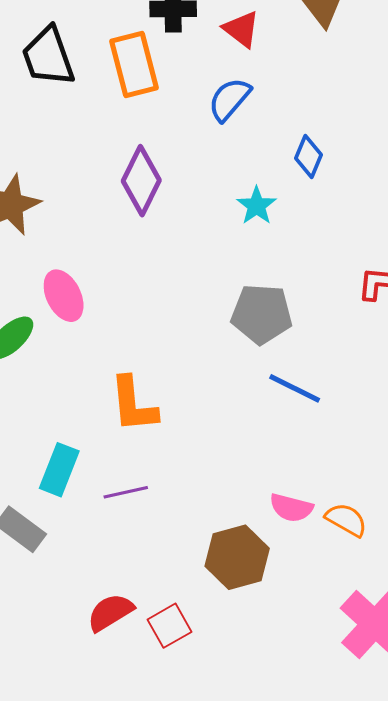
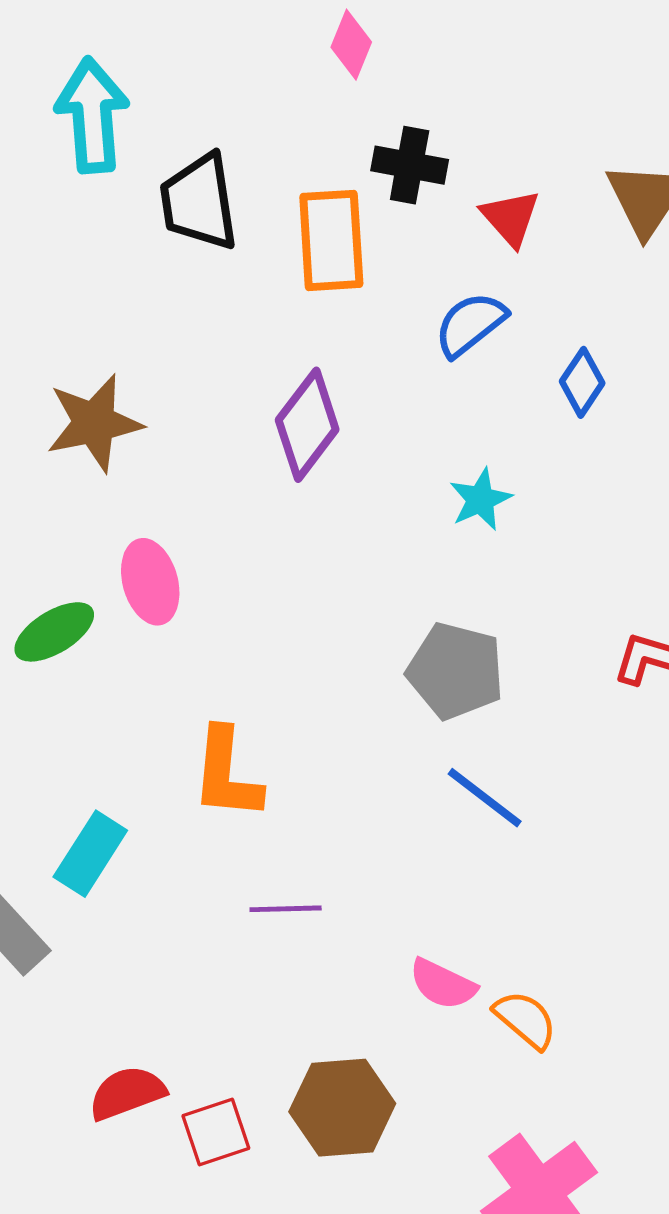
blue diamond: (309, 157) -> (582, 382), moved
purple line: (126, 492) -> (286, 909), moved
brown hexagon: (237, 557) -> (342, 1108), moved

